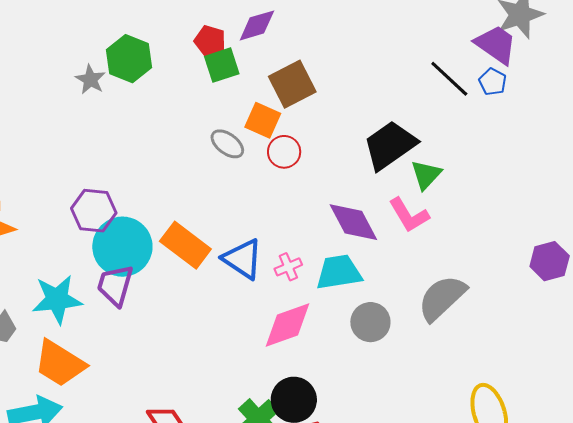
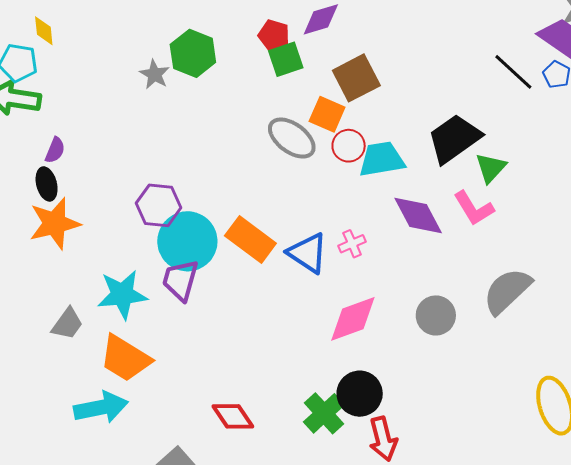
gray ellipse: (227, 144) -> (292, 138), size x1.4
pink cross: (288, 267) -> (352, 244), moved
cyan trapezoid: (339, 272) -> (382, 159), moved

